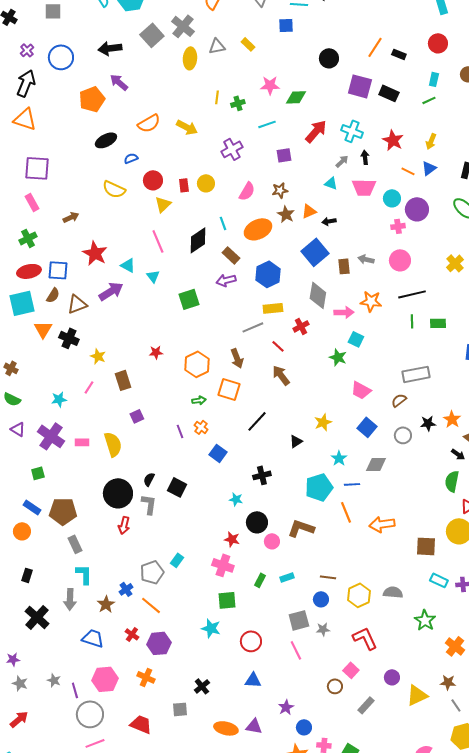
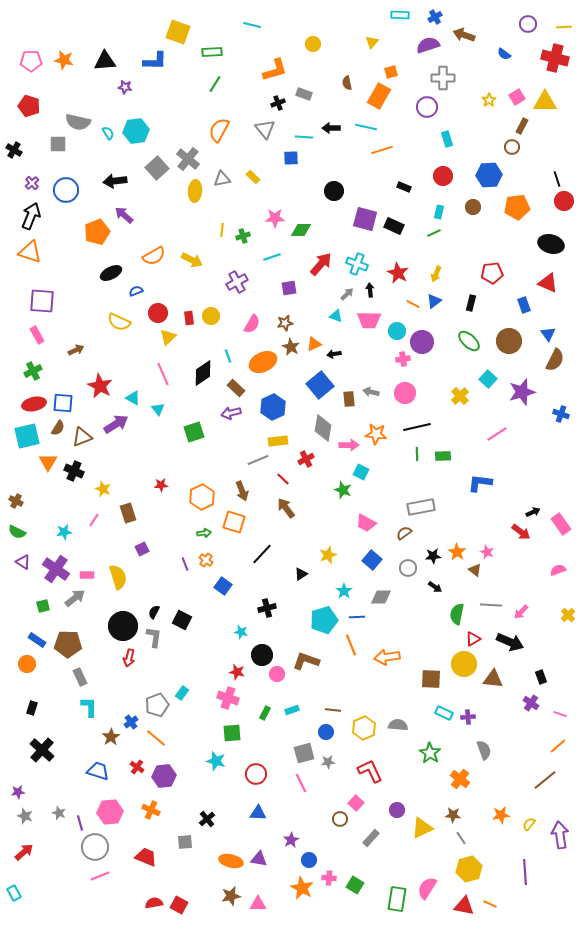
orange line: (375, 47) -> (382, 150), moved, turned 40
black arrow: (458, 454) -> (435, 587), moved
gray arrow: (70, 599) -> (75, 598), moved, turned -130

